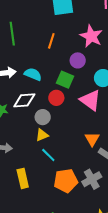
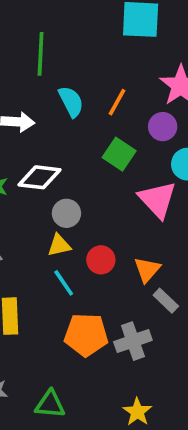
orange line: (51, 41) -> (117, 102), moved
purple circle: (78, 60) -> (163, 127), moved
cyan semicircle: (33, 74) -> (71, 102), moved, turned 30
red circle: (56, 98) -> (101, 260), moved

